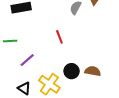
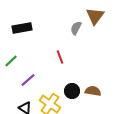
green line: (10, 41) -> (11, 61), turned -40

